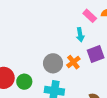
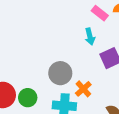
orange cross: (73, 62) -> (83, 89), moved

